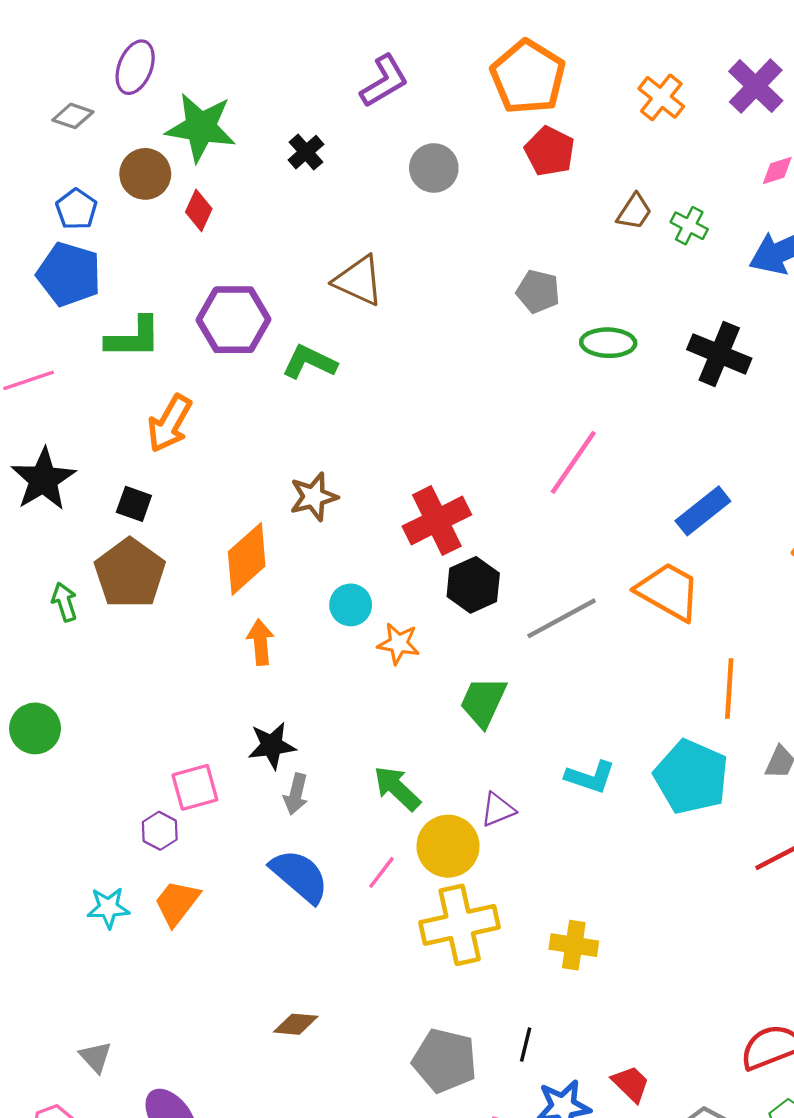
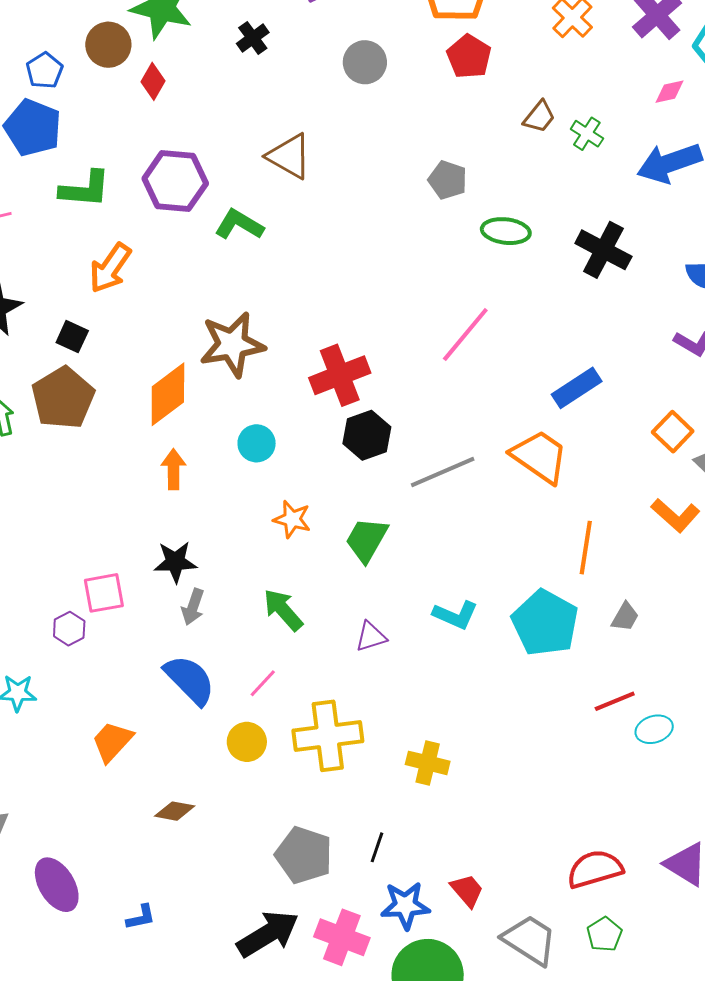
brown star: (314, 497) -> (232, 344), size x1.5
orange star: (399, 644) -> (292, 519), moved
yellow circle: (448, 846) -> (247, 742), moved, size x0.7
orange trapezoid: (177, 903) -> (112, 742), moved

